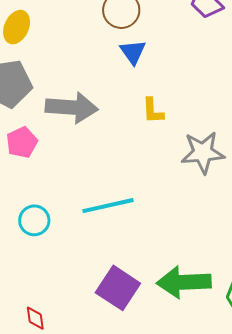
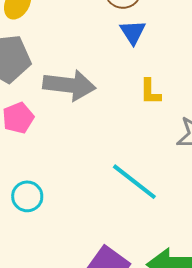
cyan line: (108, 206) -> (134, 182), moved, turned 48

